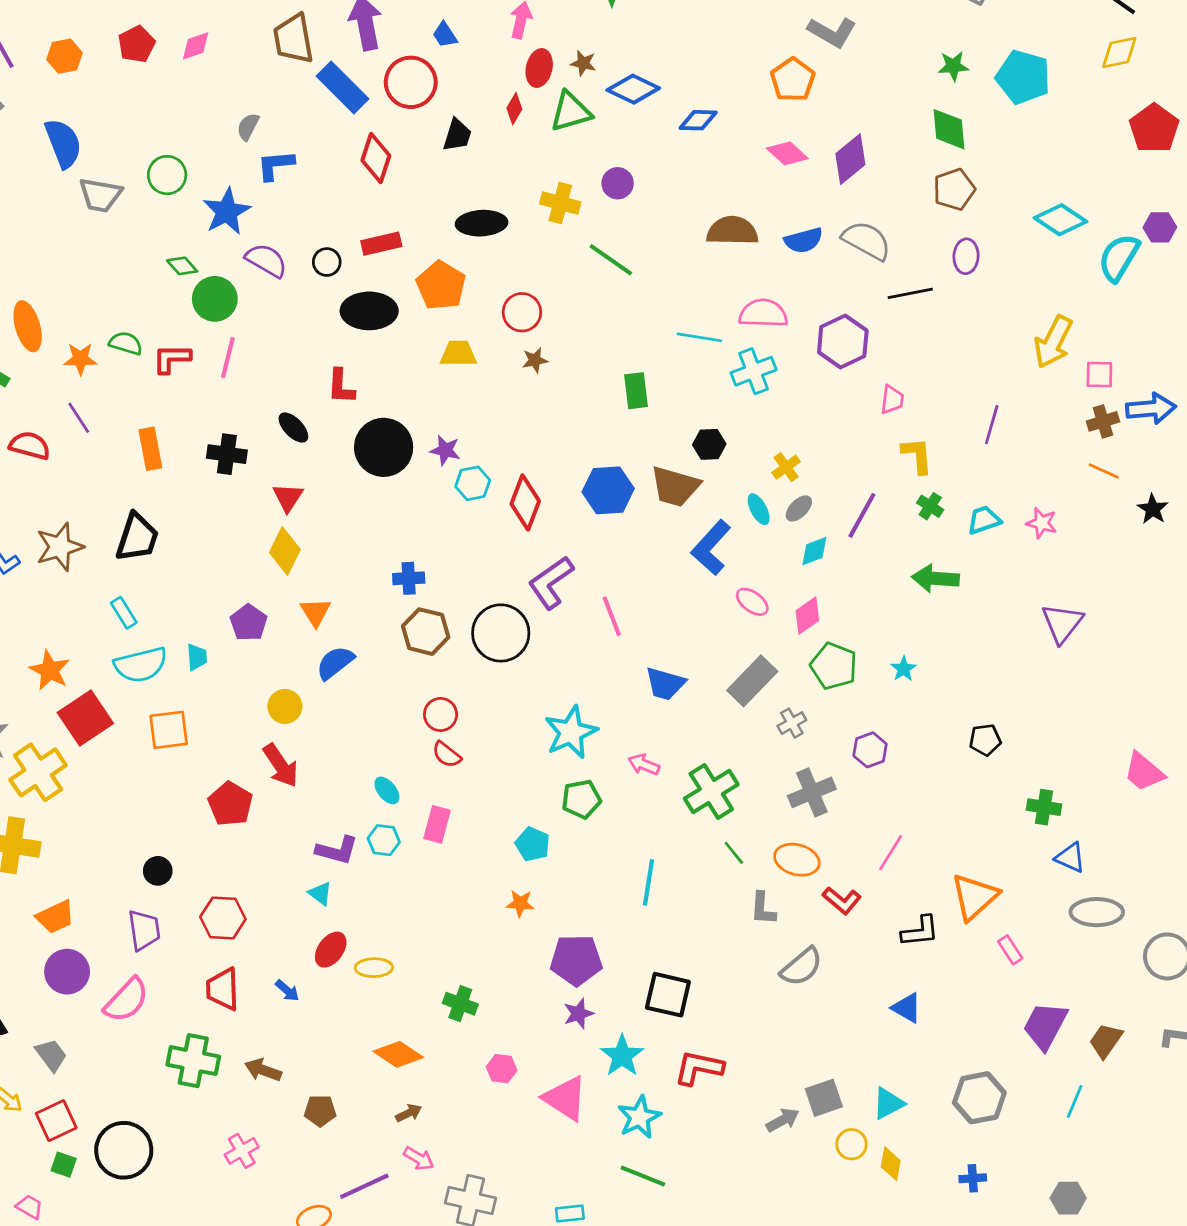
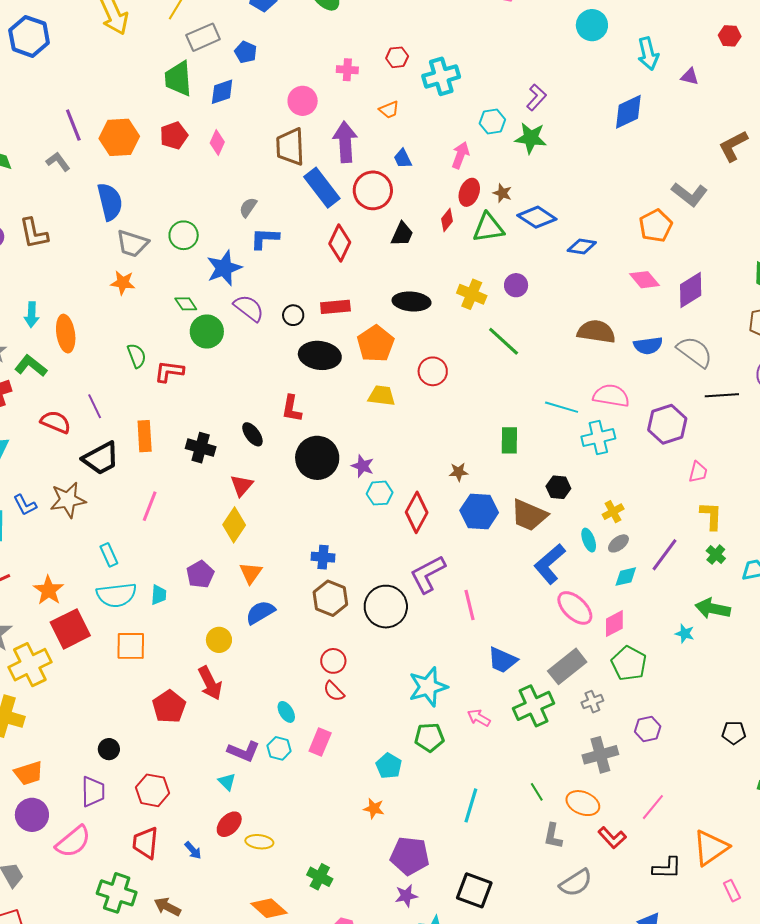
pink diamond: (196, 46) -> (217, 142), turned -55
orange hexagon: (64, 56) -> (119, 137), size x1.5
green semicircle: (126, 343) -> (137, 356), turned 45
pink line: (228, 358) -> (150, 506), moved
orange star: (80, 359) -> (123, 283), moved
brown star: (535, 360) -> (459, 472), moved
black trapezoid: (137, 537) -> (101, 458), moved, turned 36
pink ellipse: (752, 602) -> (575, 608), size x1.5
cyan star: (904, 669) -> (685, 634), moved, turned -30
green cross: (711, 791) -> (534, 706), moved

